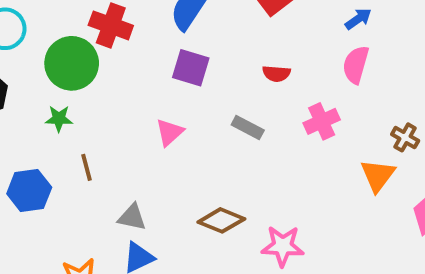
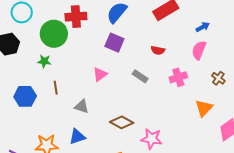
red cross: (111, 25) -> (76, 17), turned -30
brown cross: (405, 137) -> (218, 78), moved
gray triangle: (132, 217) -> (82, 106), moved

